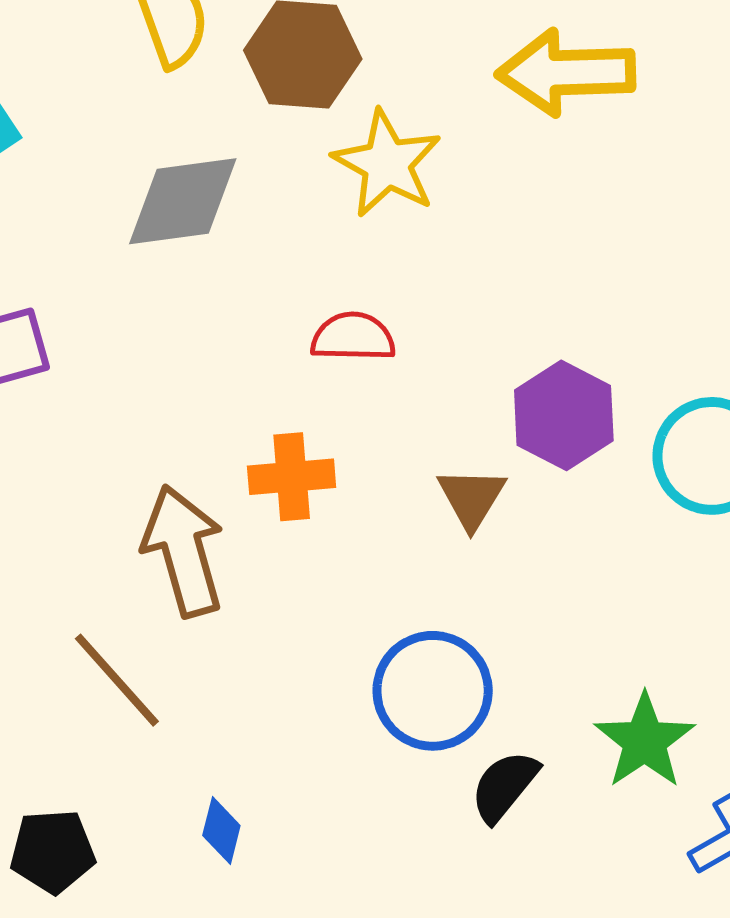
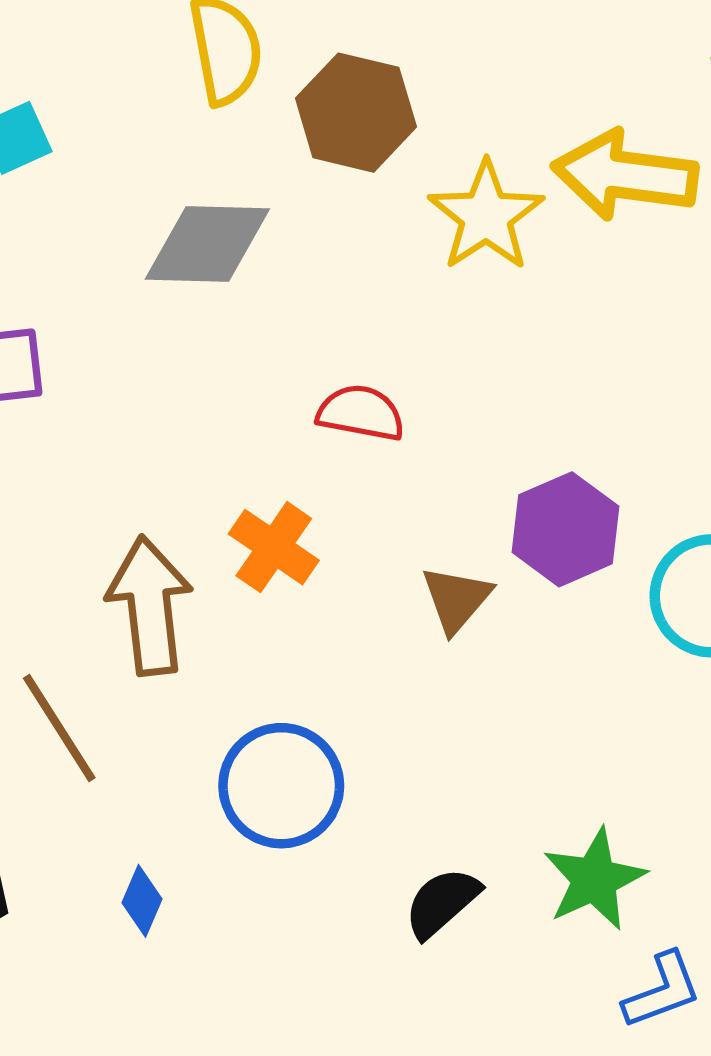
yellow star: (387, 164) -> (486, 216), moved
orange cross: (292, 477) -> (274, 547), turned 30
blue circle: (433, 691) -> (281, 786), moved

